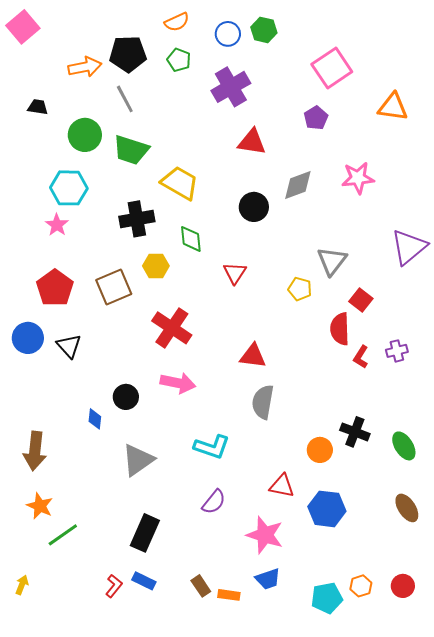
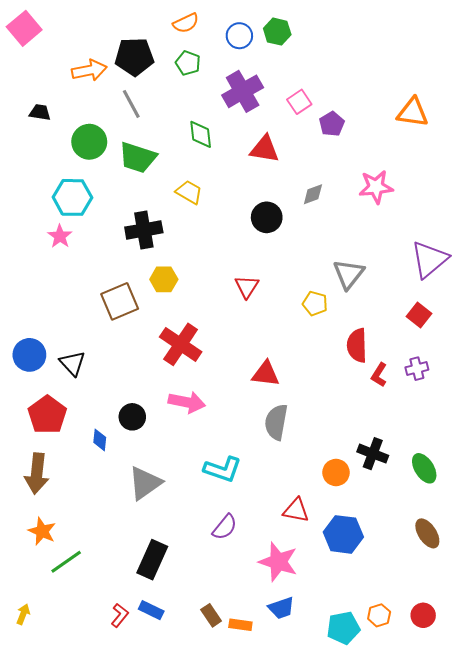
pink square: (332, 68) -> (299, 102), moved, size x0.6
yellow trapezoid: (180, 183) -> (189, 192), size x0.7
gray diamond: (298, 185) -> (313, 194), size x0.7
green diamond: (191, 239) -> (201, 134), moved
red pentagon: (55, 288) -> (47, 415), moved
red square: (361, 300) -> (419, 315), moved

